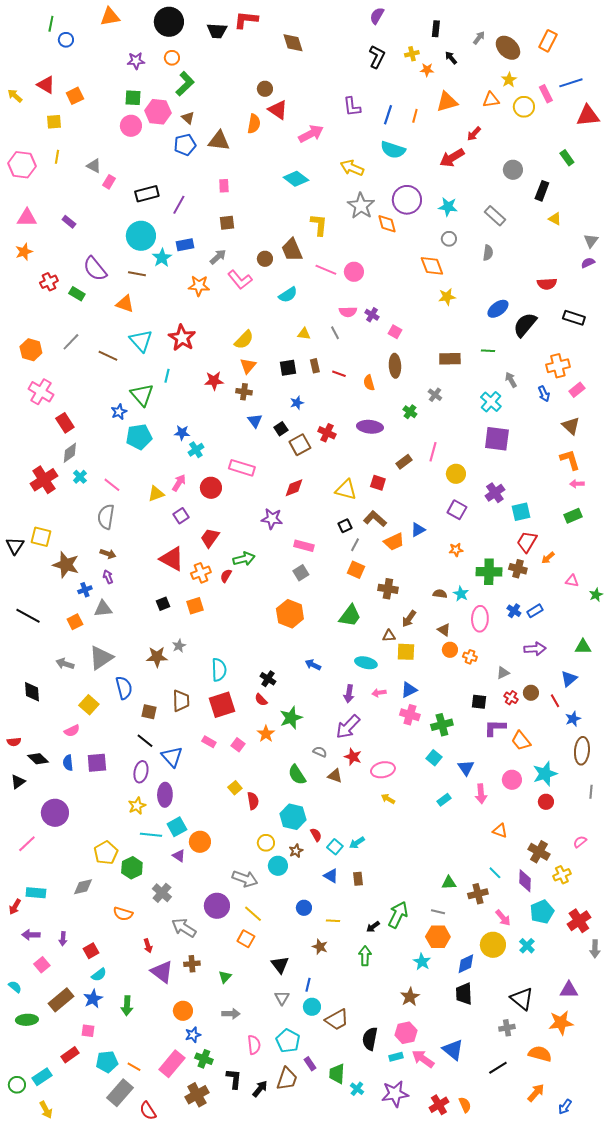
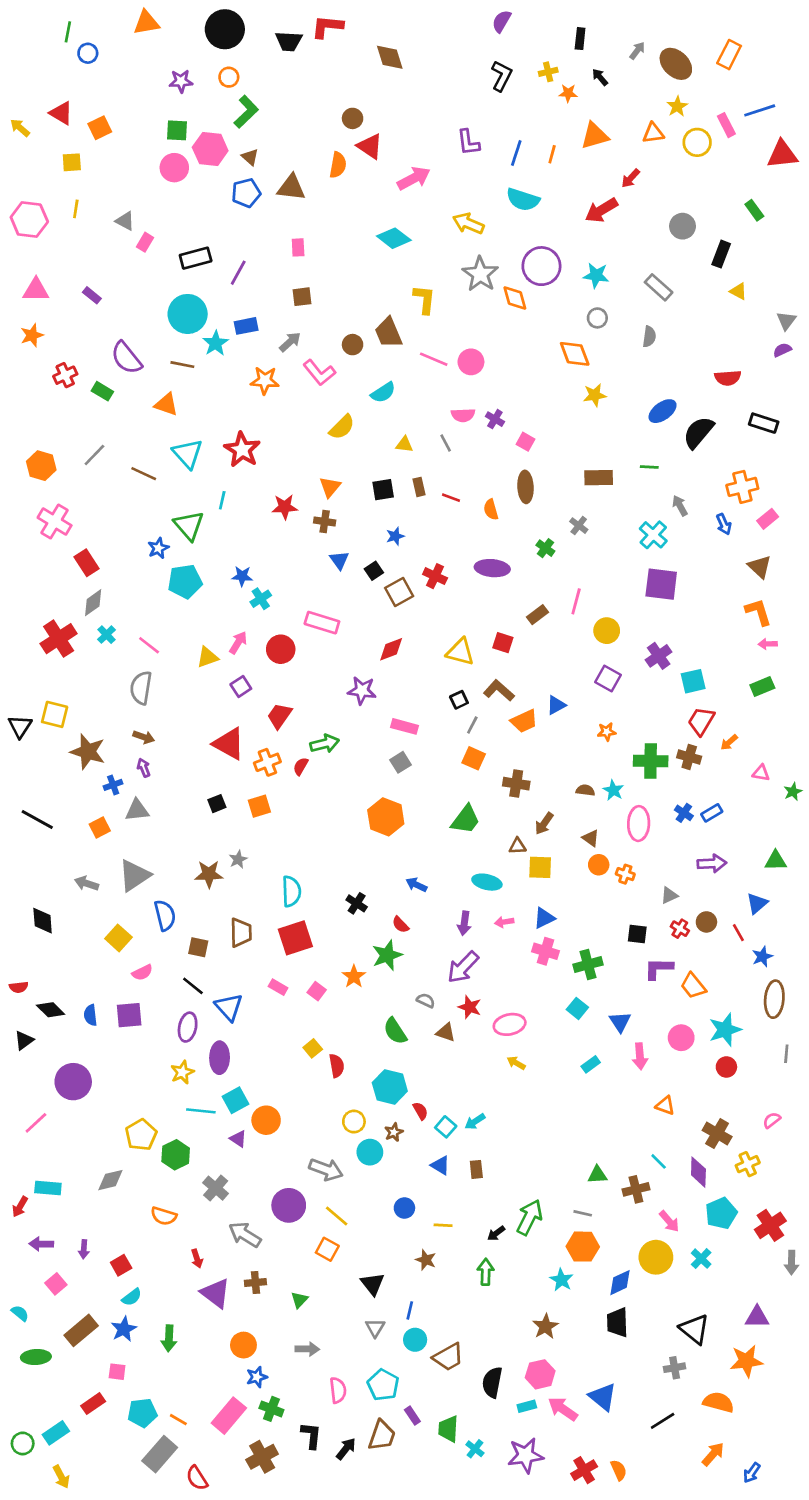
yellow semicircle: (244, 340) -> (342, 427), moved
red semicircle: (261, 700) -> (400, 925), moved
pink semicircle: (72, 731) -> (142, 973), moved

